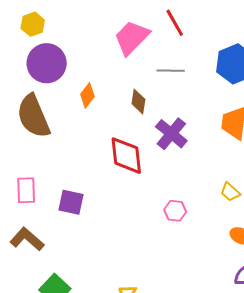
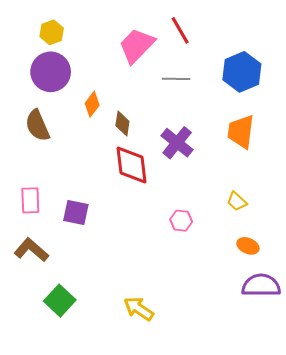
yellow hexagon: (33, 24) -> (52, 32), moved
brown diamond: (138, 102) -> (122, 123), moved
brown semicircle: (33, 116) -> (37, 125), size x0.7

